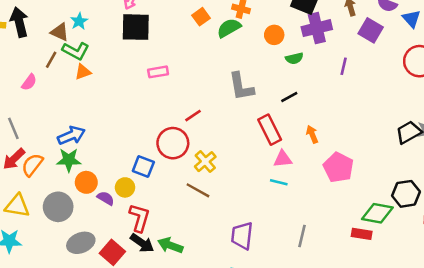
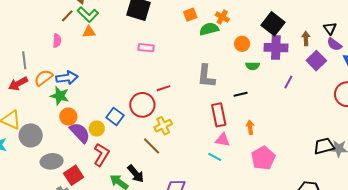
pink semicircle: (29, 82) -> (57, 41), moved, turned -48
orange semicircle: (32, 165) -> (44, 78), moved
purple semicircle: (106, 198) -> (80, 133), size x1.6
gray circle: (58, 207) -> (31, 135), moved
black arrow: (142, 243) -> (136, 174), moved

